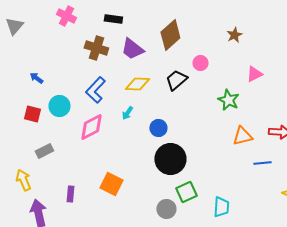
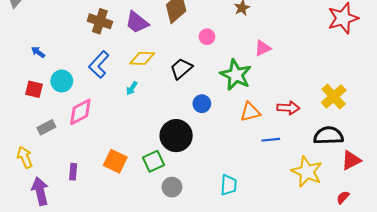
black trapezoid: (176, 80) -> (181, 69), moved
green star: (228, 100) -> (236, 75), size x1.4
pink diamond: (91, 127) -> (80, 112), moved
blue circle: (158, 128) -> (202, 104), moved
green square: (186, 192) -> (153, 161), moved

